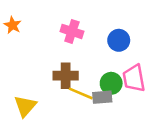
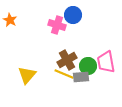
blue circle: (119, 40) -> (73, 15), moved
brown cross: (66, 76) -> (67, 60), moved, turned -30
yellow triangle: (25, 106) -> (27, 75), moved

